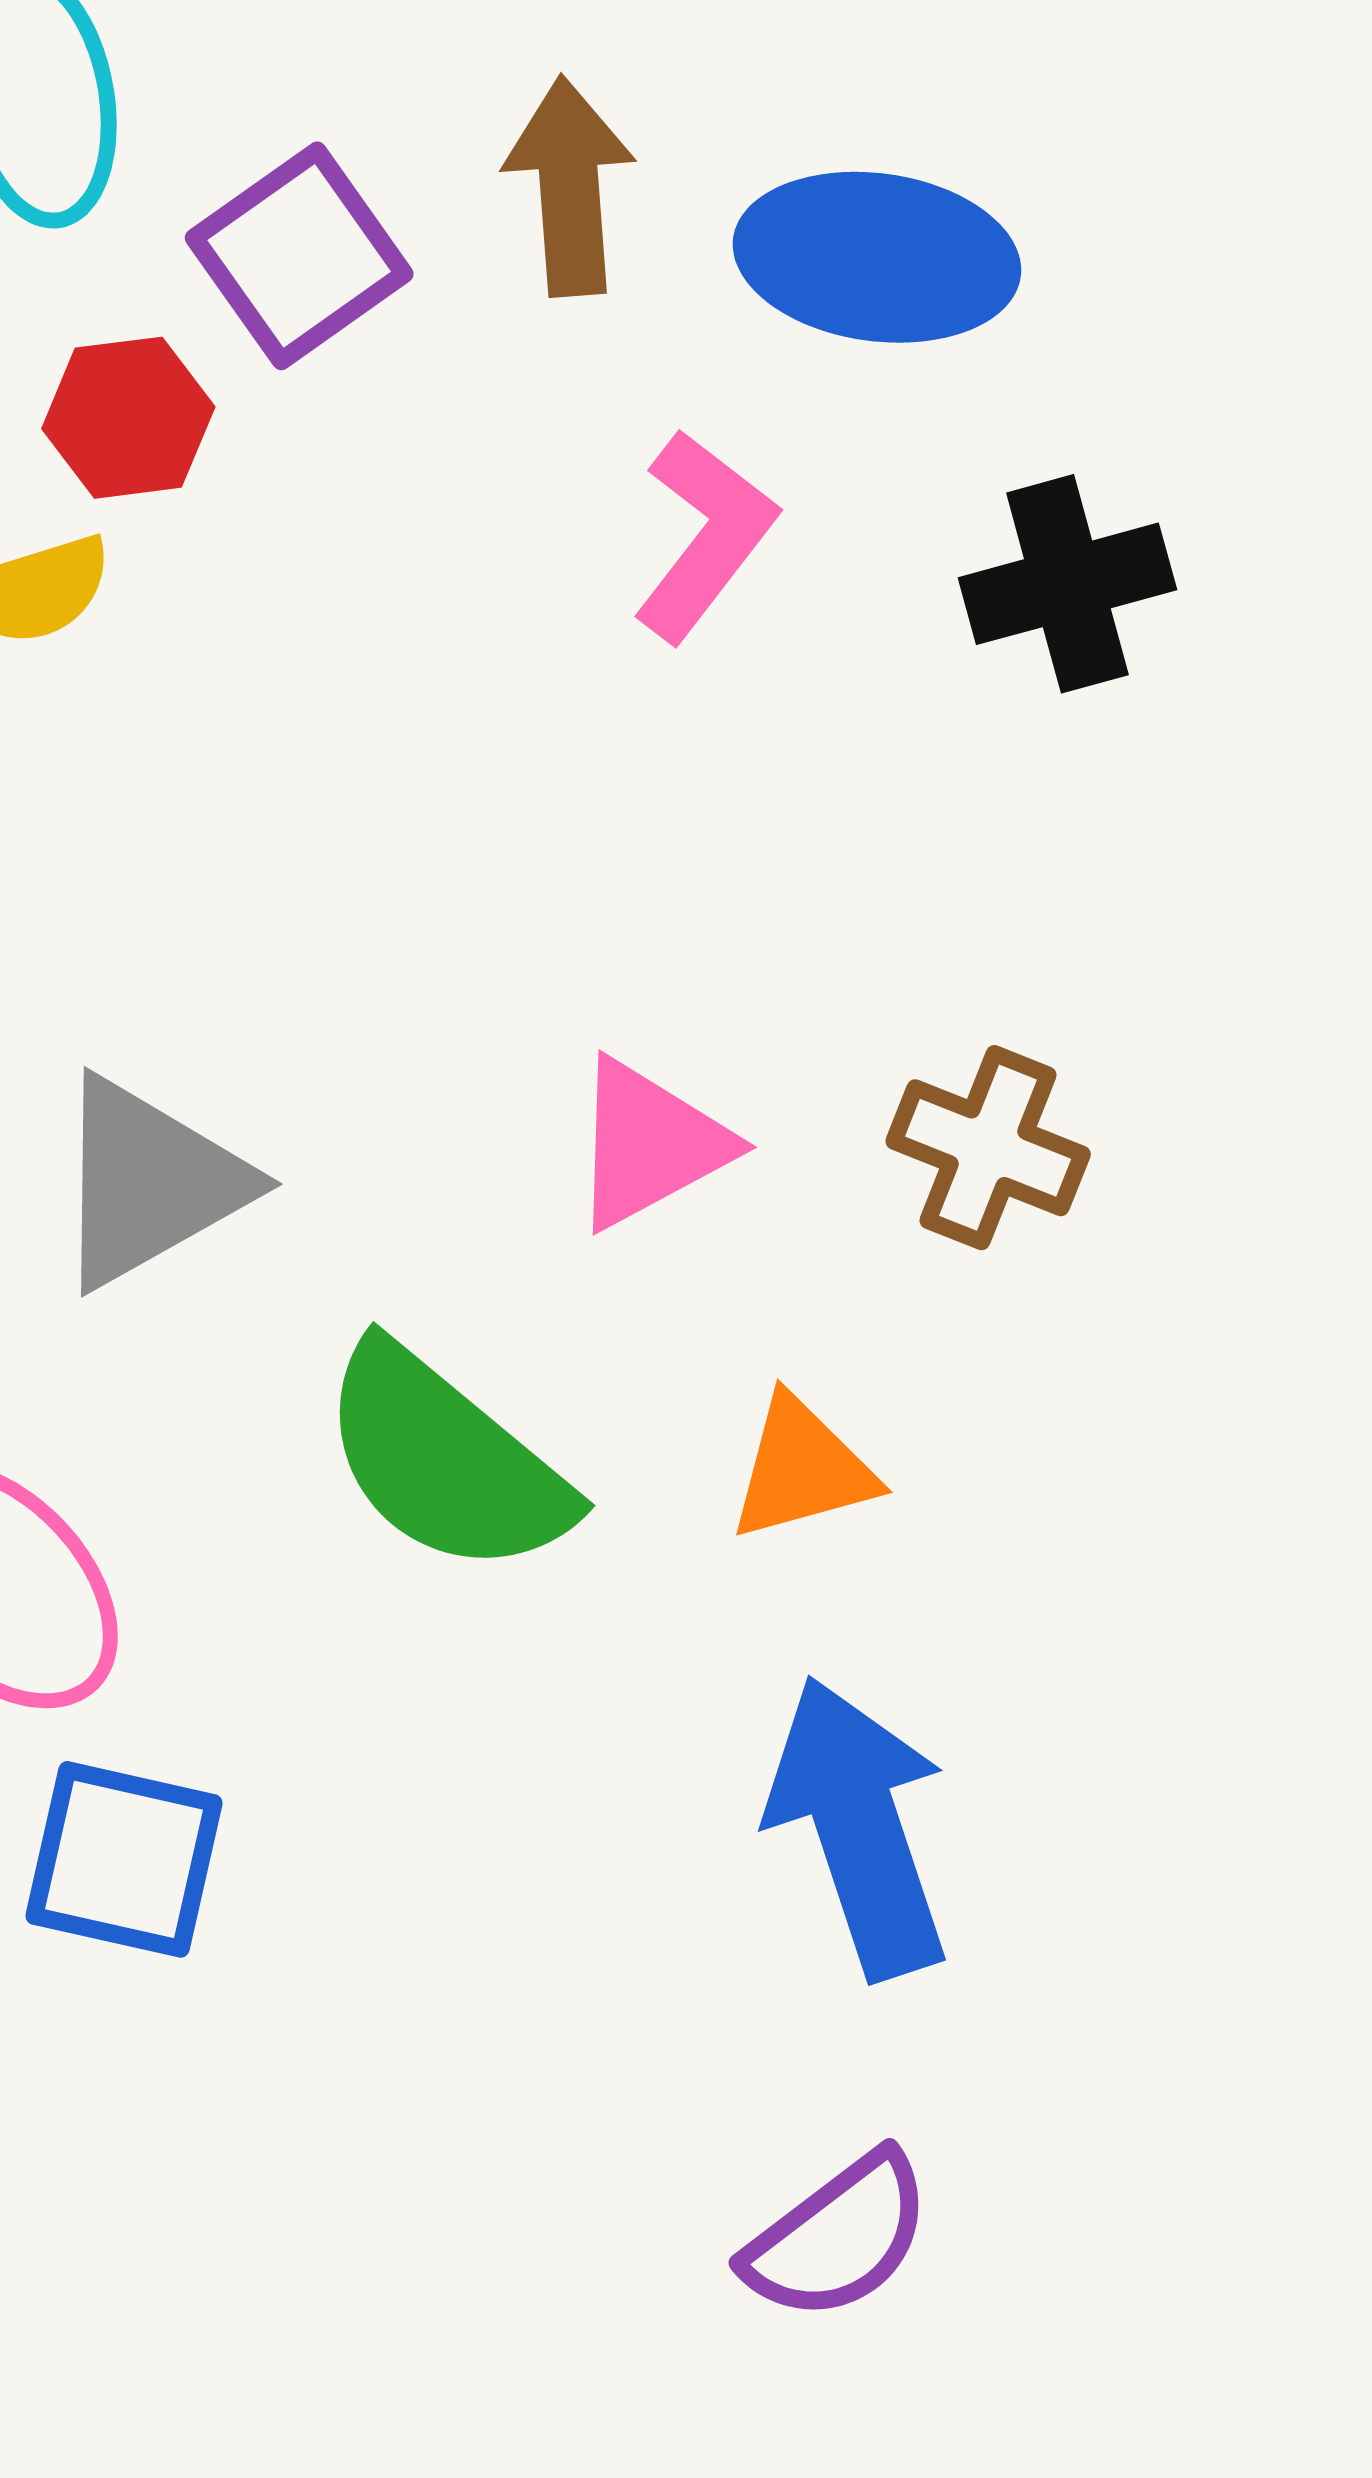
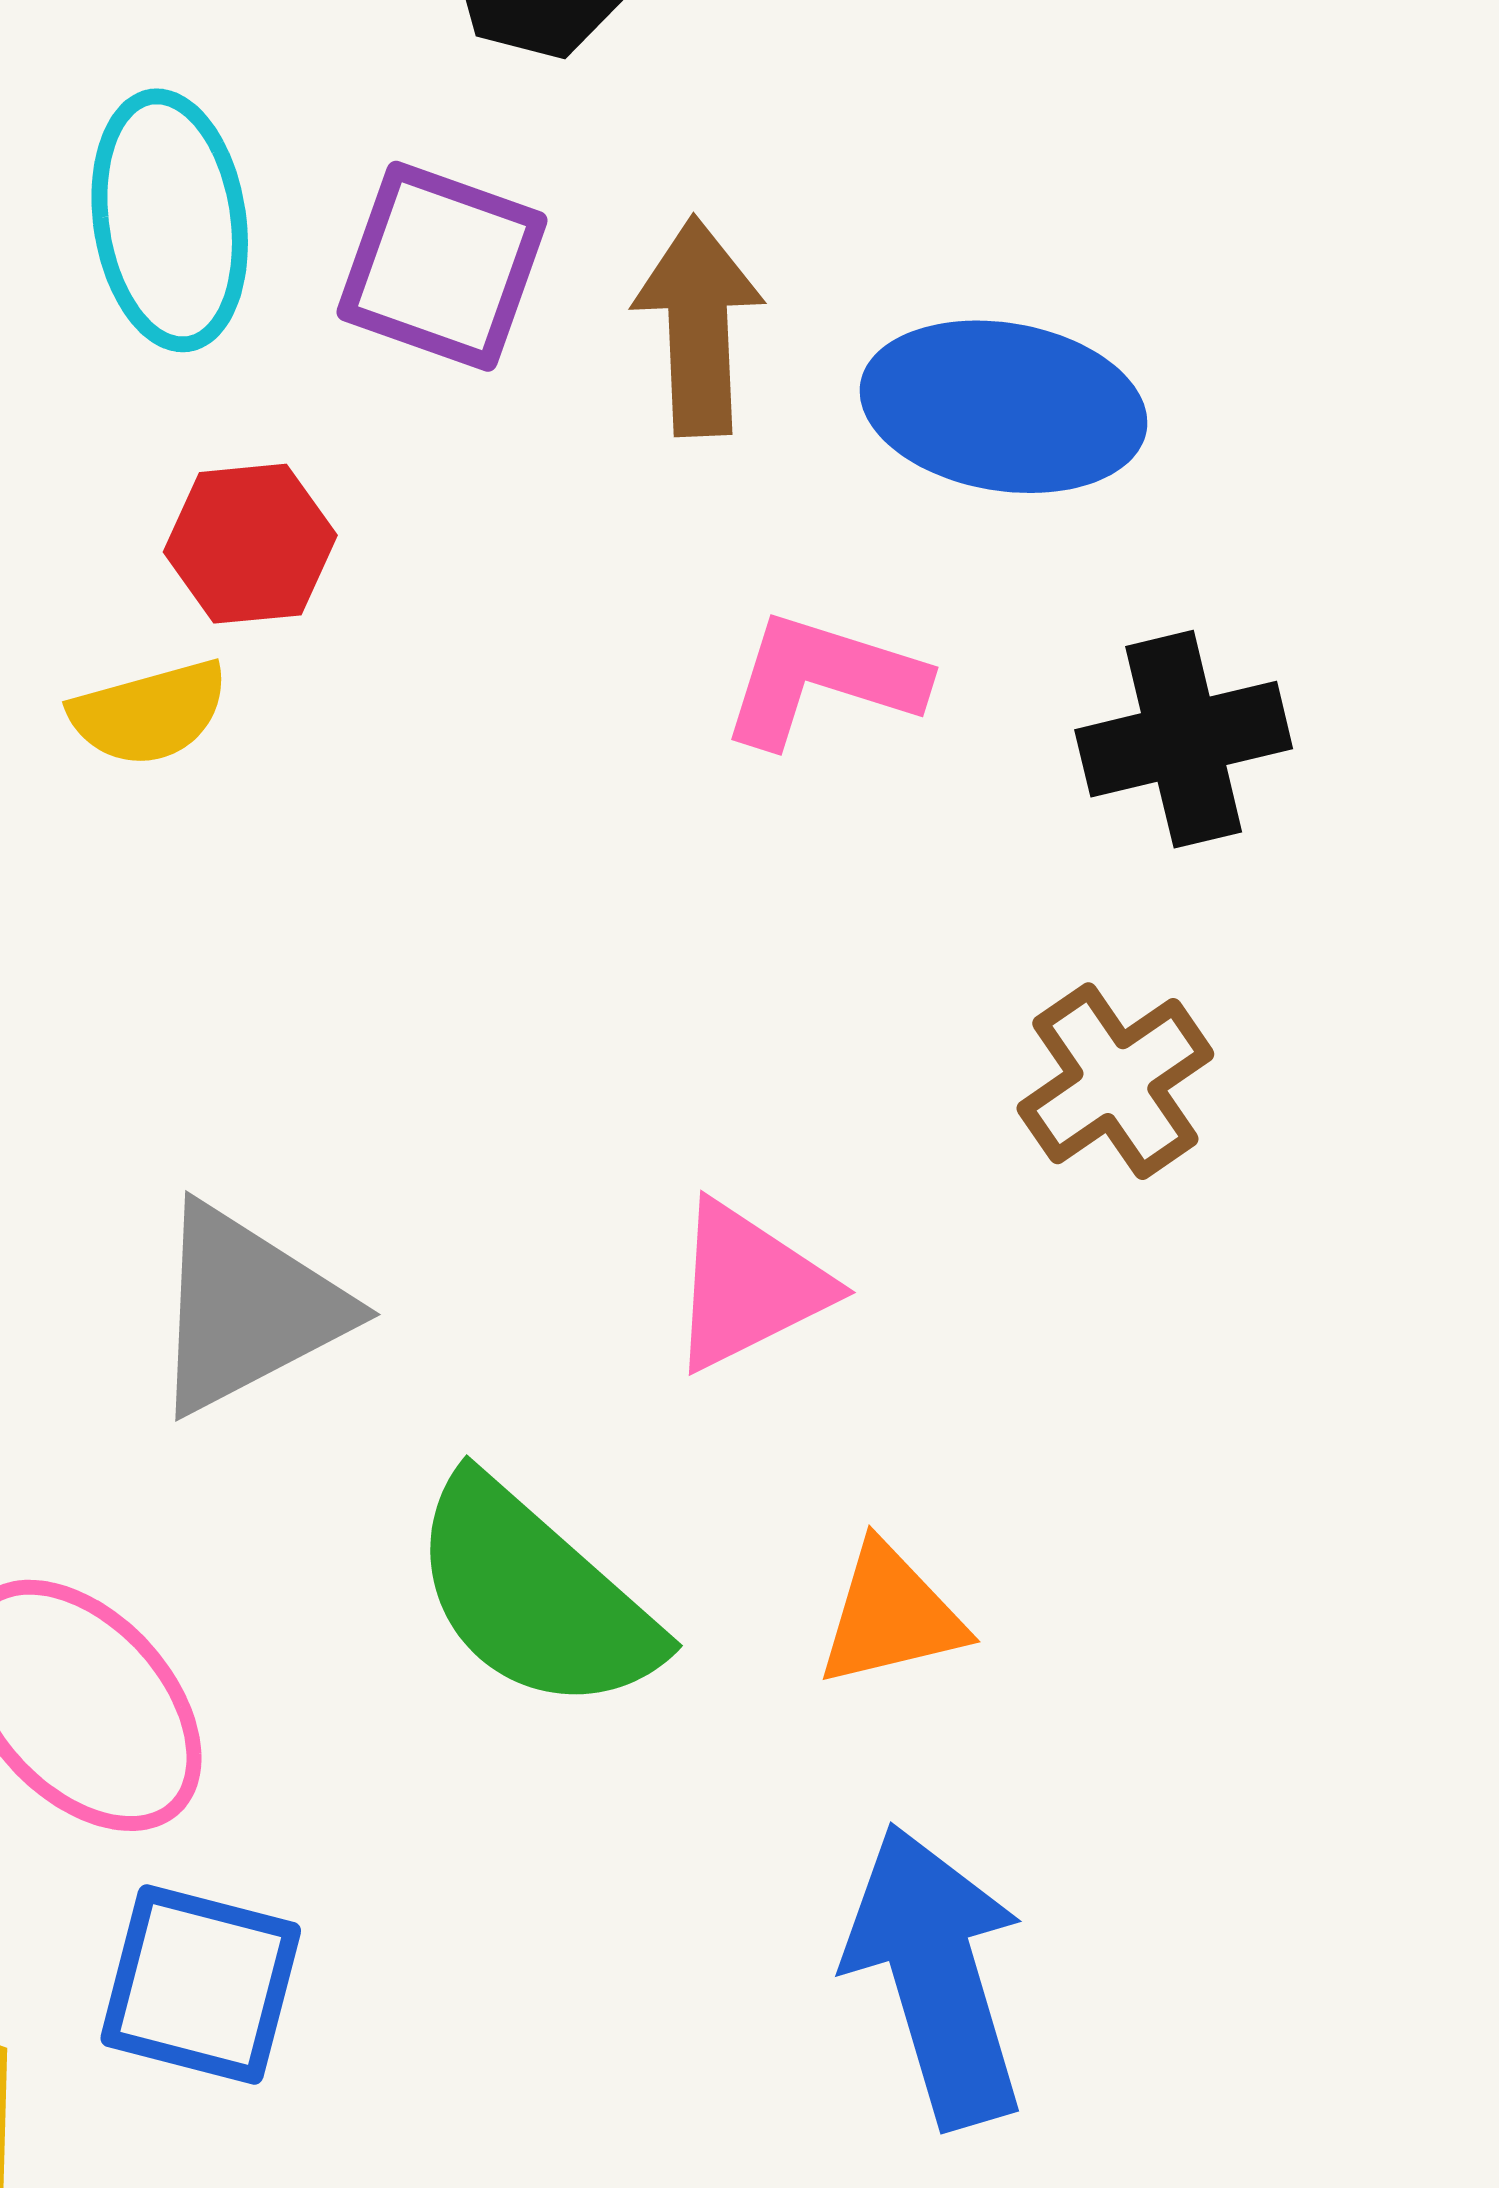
purple square: (299, 256) -> (442, 266), moved, turned -37
pink L-shape: (704, 535) -> (822, 679), turned -112
brown cross: (988, 1148) -> (1115, 1081), moved, turned 32

